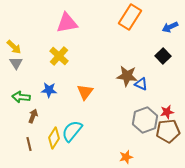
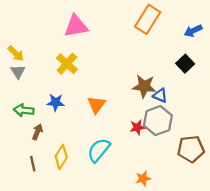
red star: (167, 112) -> (137, 127), moved
gray hexagon: (145, 120) -> (158, 121), moved
cyan semicircle: (72, 131) -> (99, 150), moved

